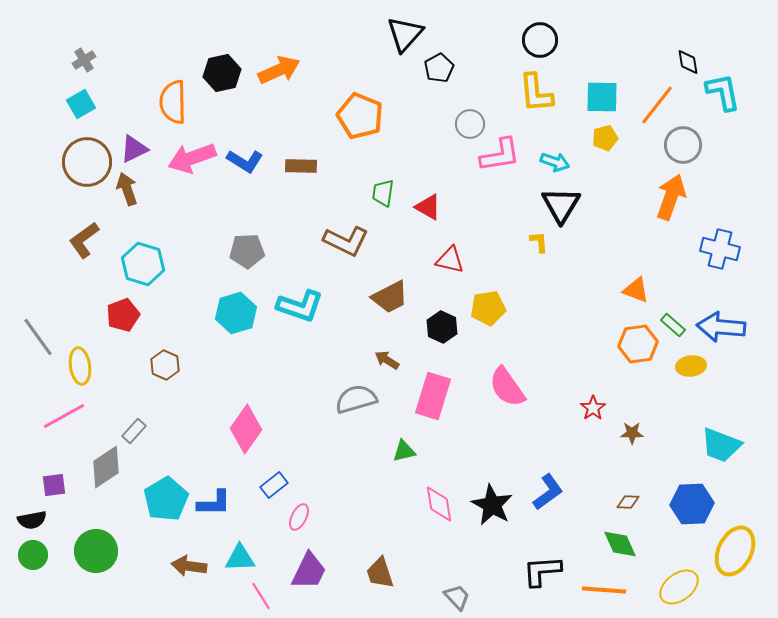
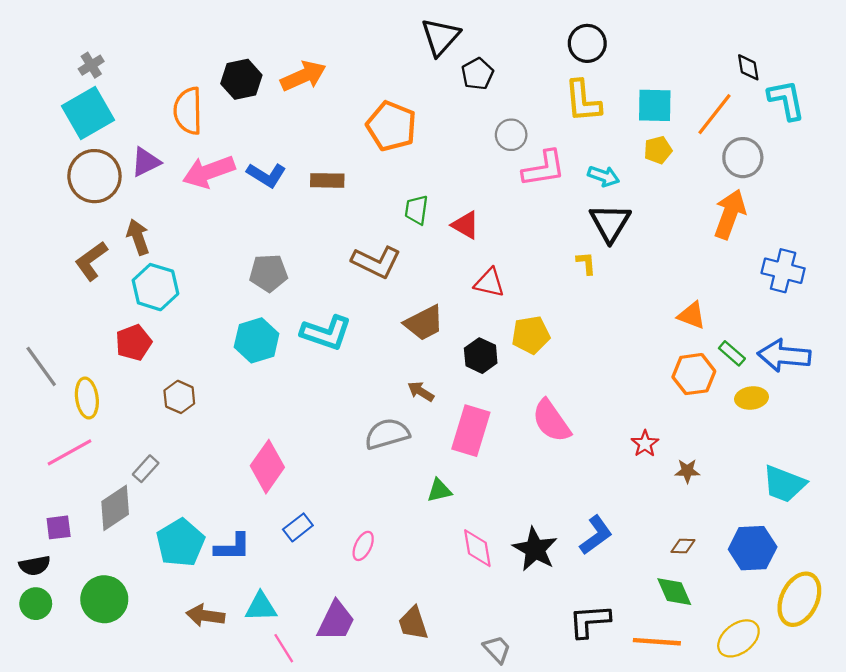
cyan square: (81, 104) -> (88, 113), size x1.6
brown arrow: (127, 189) -> (138, 237), moved
pink ellipse: (299, 517) -> (363, 546), moved

